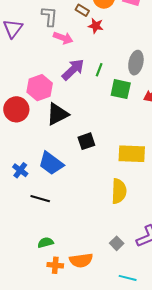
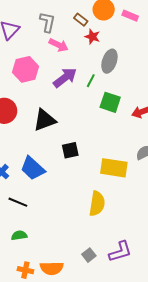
gray ellipse: (136, 63) -> (109, 61), moved
pink hexagon: (40, 88) -> (26, 69), moved
green semicircle: (46, 243) -> (19, 235), moved

